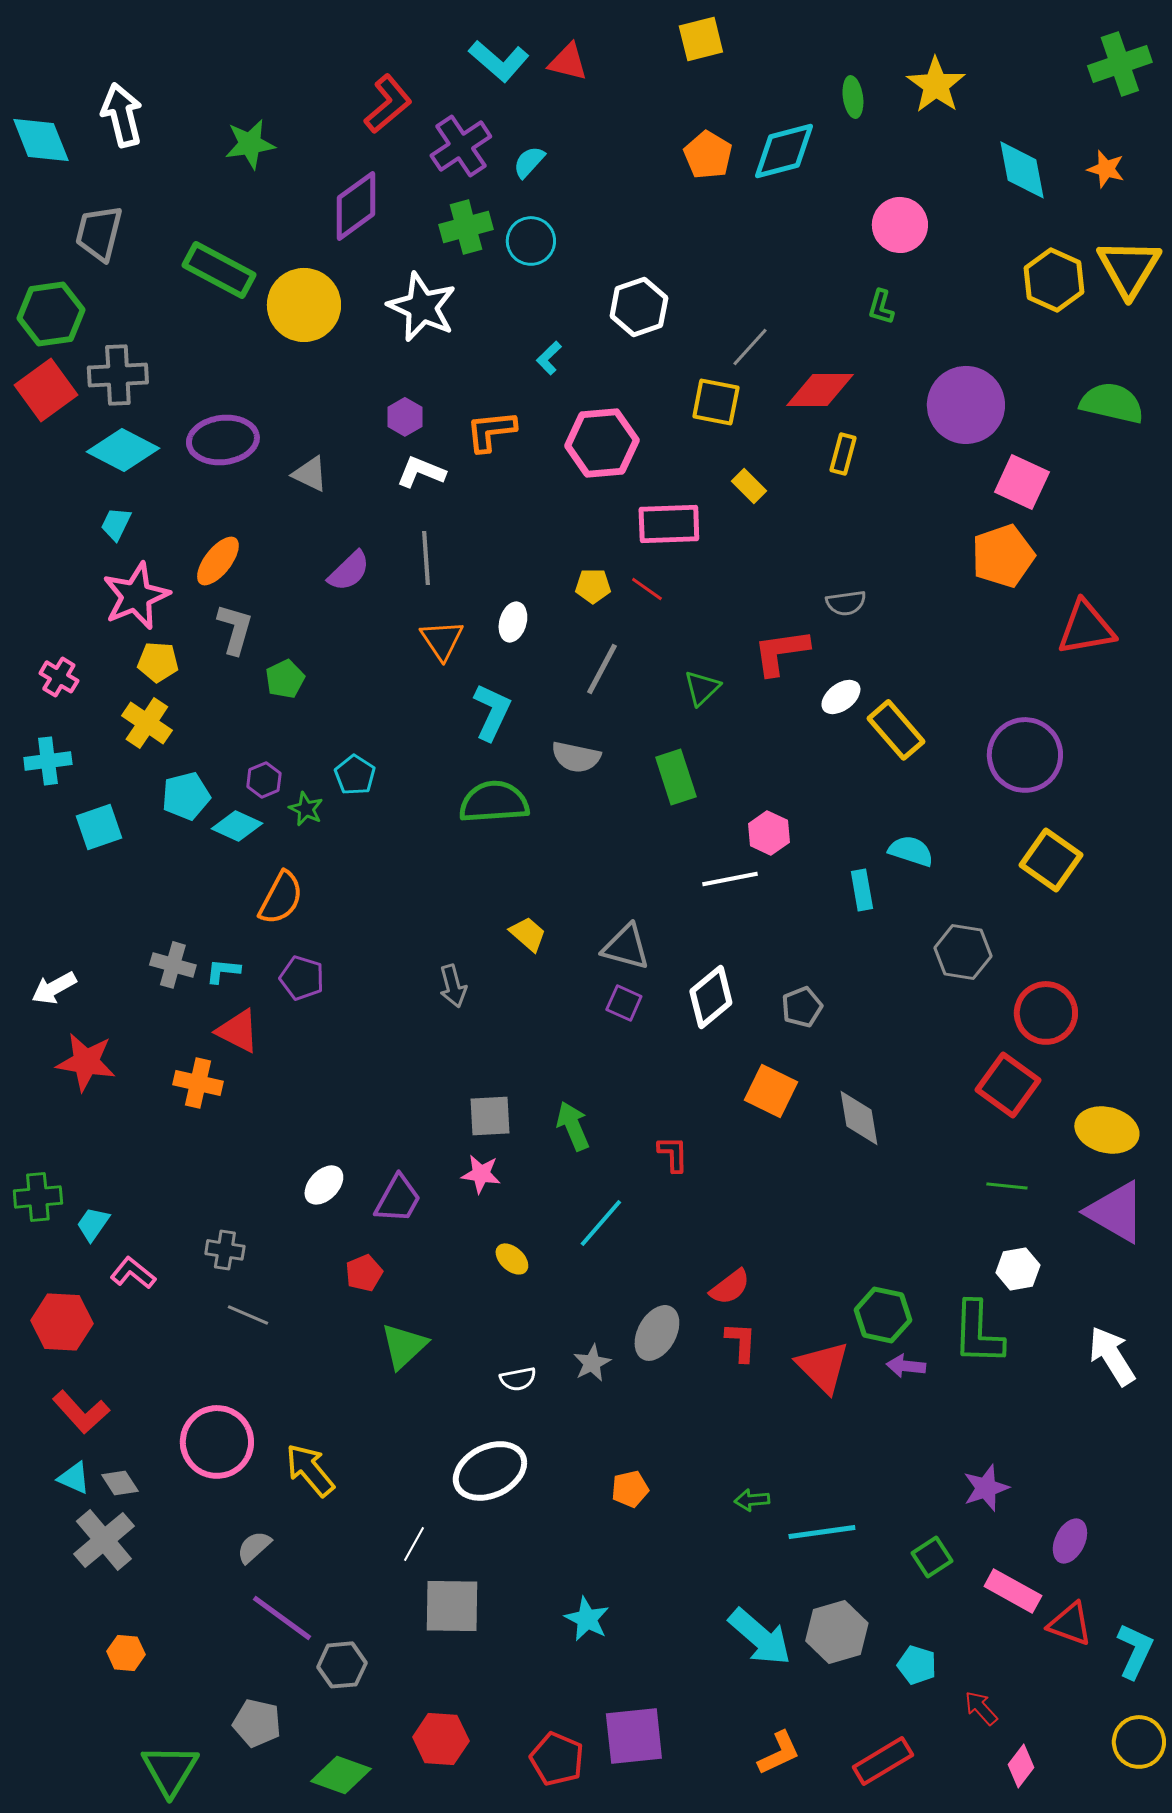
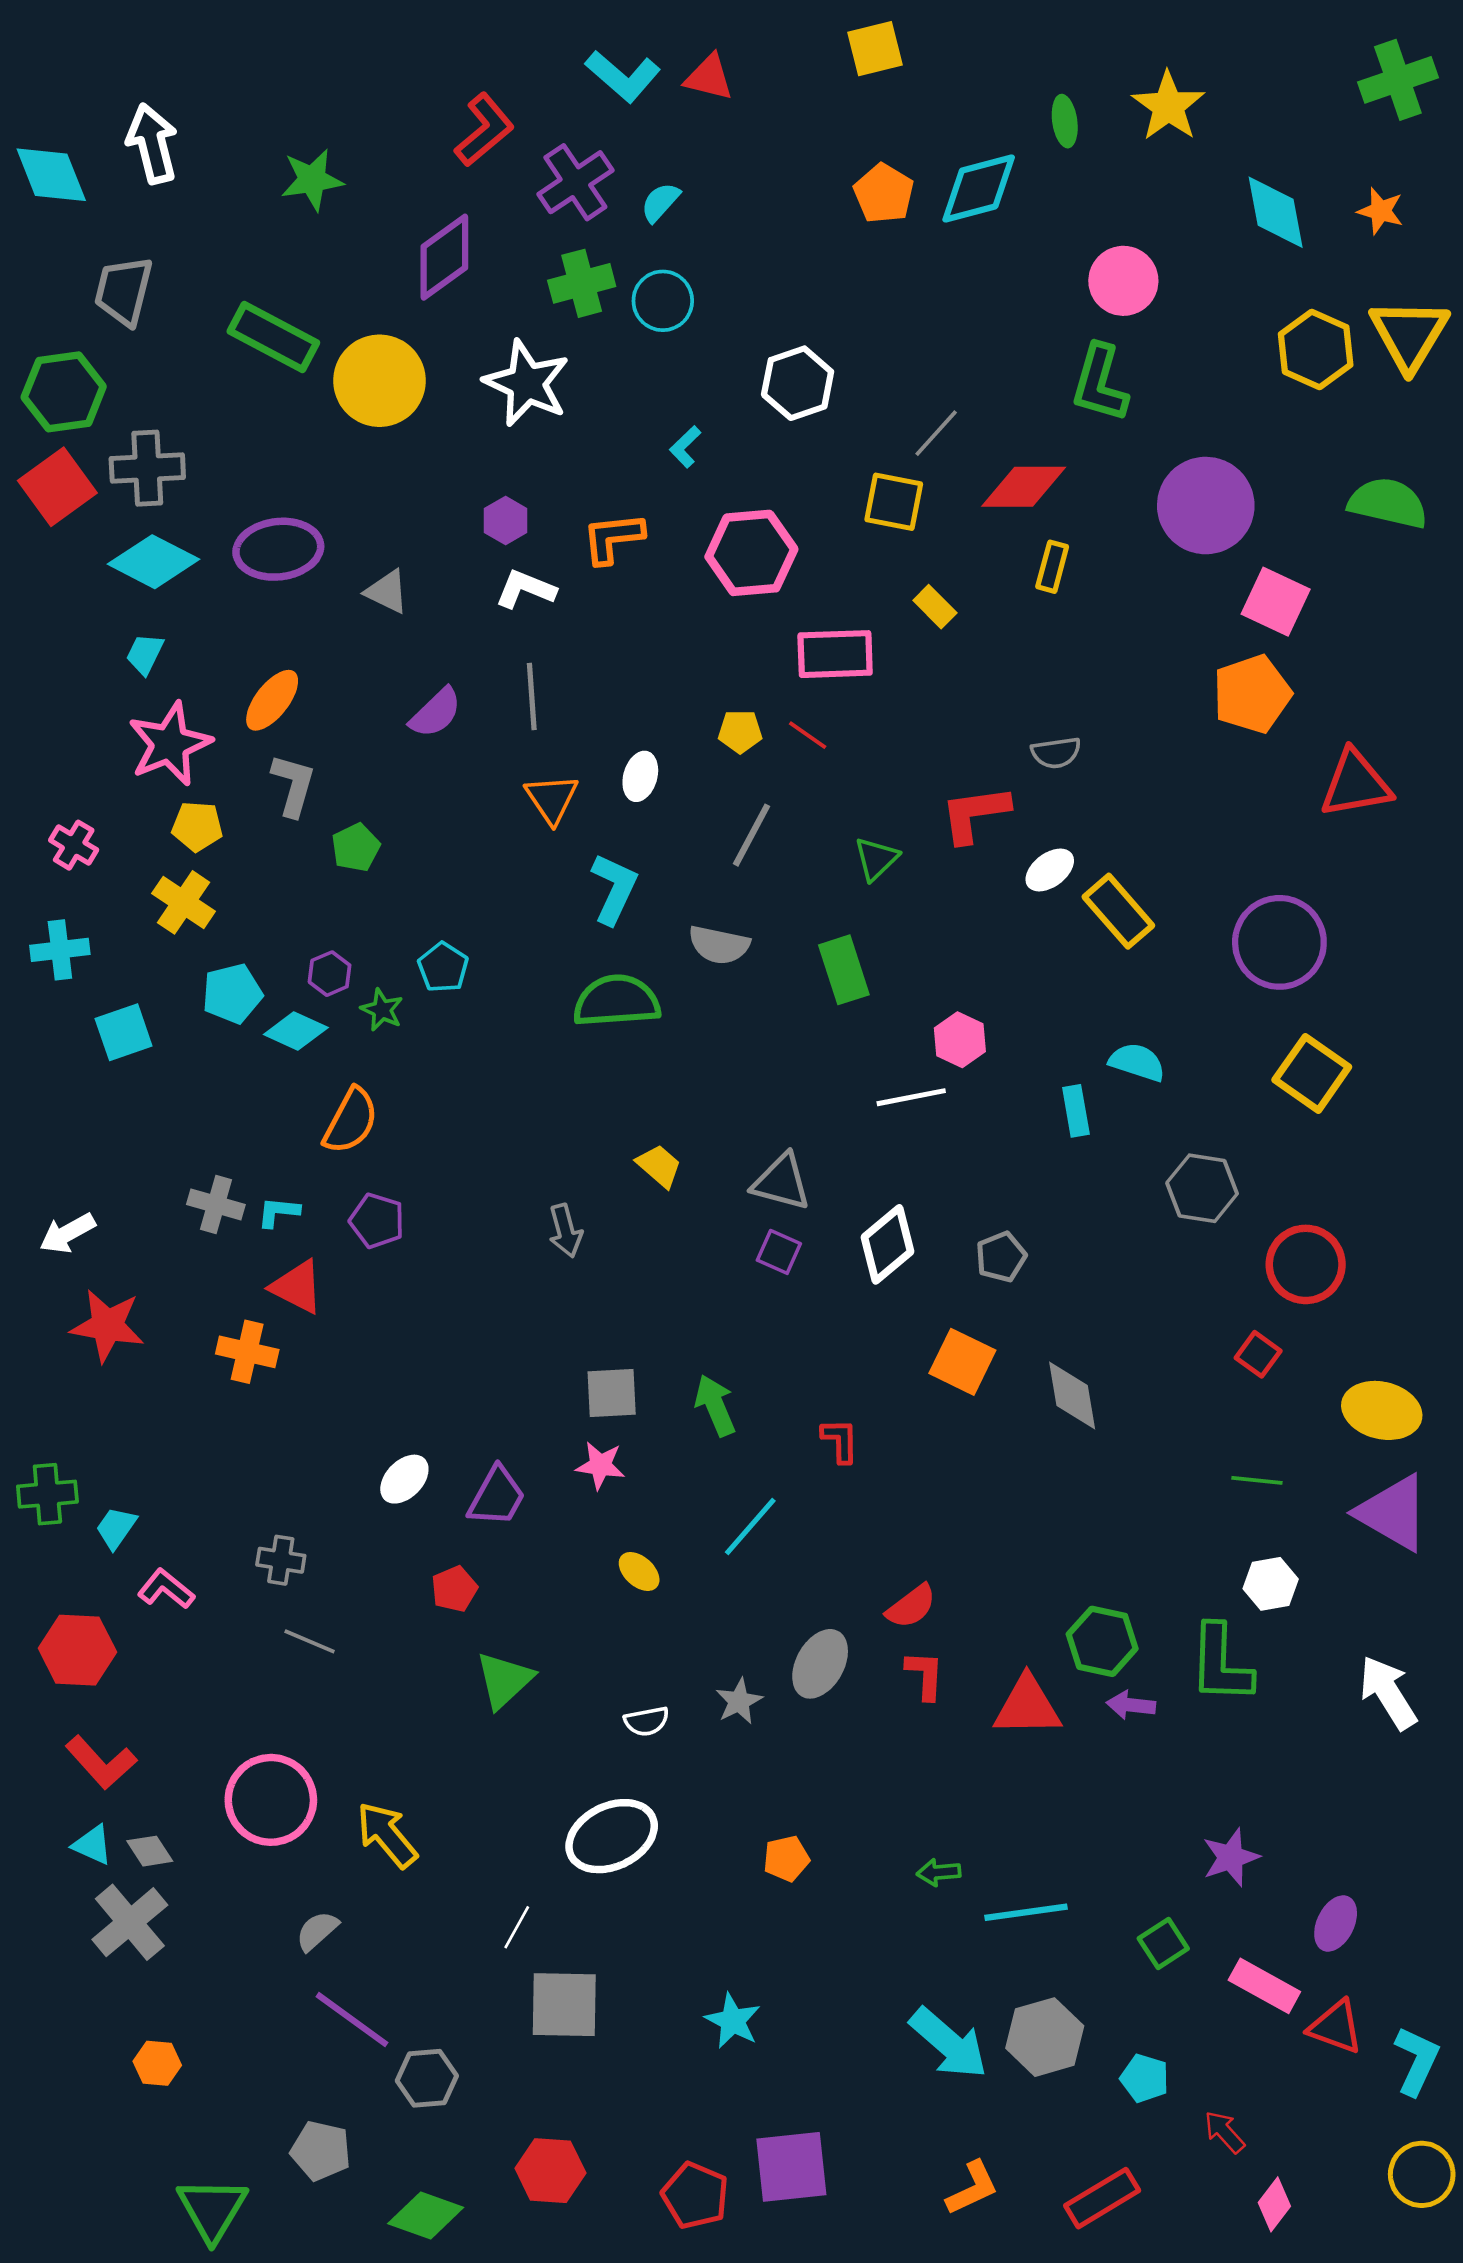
green L-shape: (881, 307) -> (1100, 383), size x1.8
red square: (1008, 1085) -> (1258, 1354), size x0.6
red triangle: (823, 1367) -> (1027, 1706), turned -46

